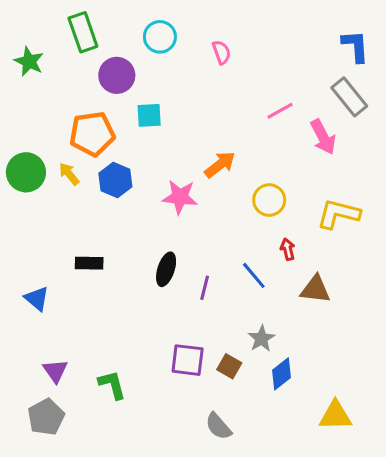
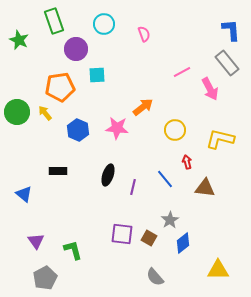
blue hexagon: (115, 180) -> (78, 130), moved
gray pentagon: (46, 417) -> (45, 278), moved
gray semicircle: (218, 426) -> (155, 277), moved

